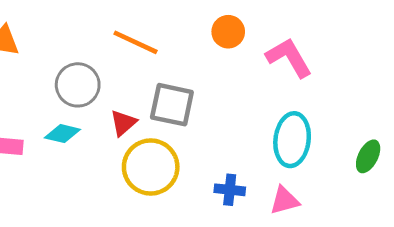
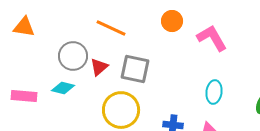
red triangle: (123, 123) -> (99, 67), moved
cyan ellipse: (292, 140) -> (214, 92), size x0.7

